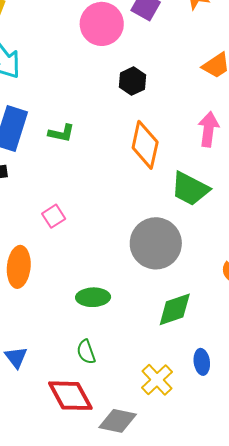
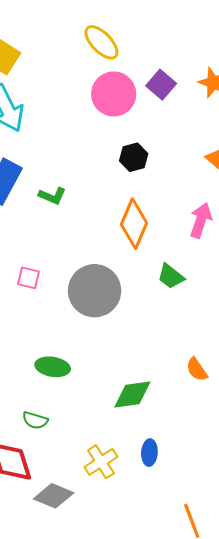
green trapezoid: (190, 189) -> (171, 276), size x0.7
pink square: (54, 216) -> (29, 278), turned 35
gray circle: (156, 243) -> (95, 291), moved
green semicircle: (86, 352) -> (35, 420), turned -65

